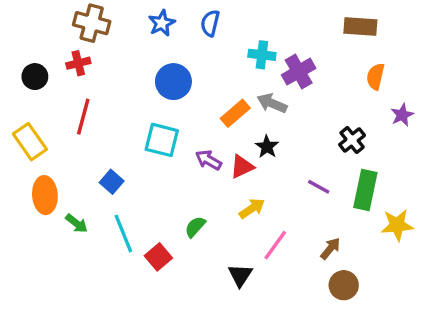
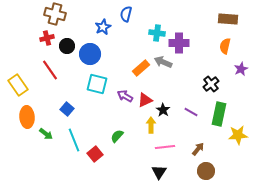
blue star: (162, 23) -> (103, 27), moved
brown rectangle: (360, 26) -> (228, 19), moved
purple cross: (299, 72) -> (179, 43), turned 30
black circle: (35, 77) -> (67, 46), moved
blue circle: (173, 82) -> (90, 54), moved
red line: (83, 117) -> (50, 70), turned -50
black star: (267, 147) -> (163, 110), moved
yellow arrow: (252, 208) -> (151, 125), turned -56
pink line: (275, 245) -> (165, 147), turned 48
black triangle: (240, 275) -> (159, 172), moved

